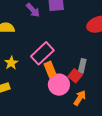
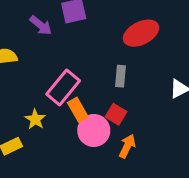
yellow star: (11, 63) -> (35, 119), moved
gray rectangle: (82, 66) -> (121, 76), moved

